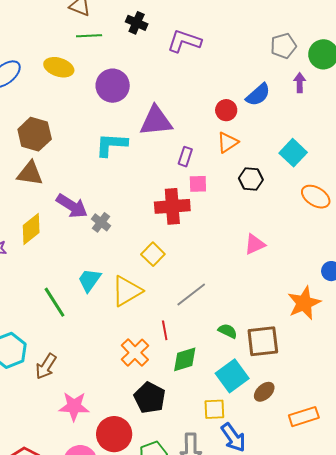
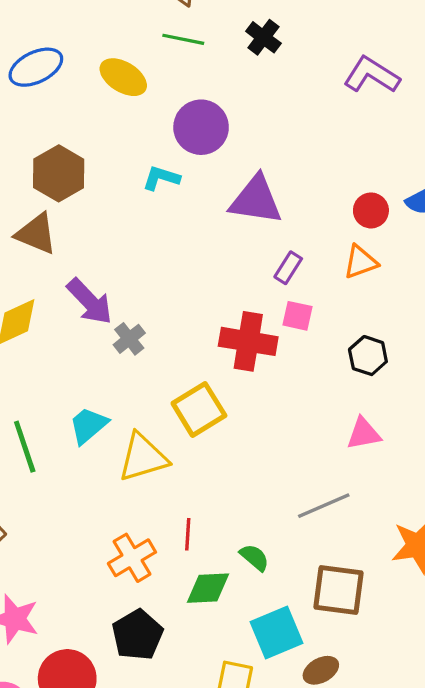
purple L-shape: (184, 41) -> (372, 75), moved
cyan L-shape: (111, 145) -> (161, 178), moved, size x0.7
black hexagon: (251, 179) -> (368, 356), moved
yellow square: (153, 254) -> (199, 409), size x1.4
gray line: (191, 294) -> (324, 506), moved
green semicircle: (228, 331) -> (254, 557), moved

